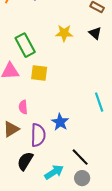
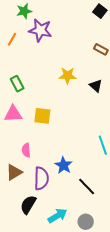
black triangle: (95, 33) -> (96, 86), moved
green rectangle: (25, 45) -> (17, 84), moved, size x0.7
black line: (80, 157) -> (87, 186), moved

